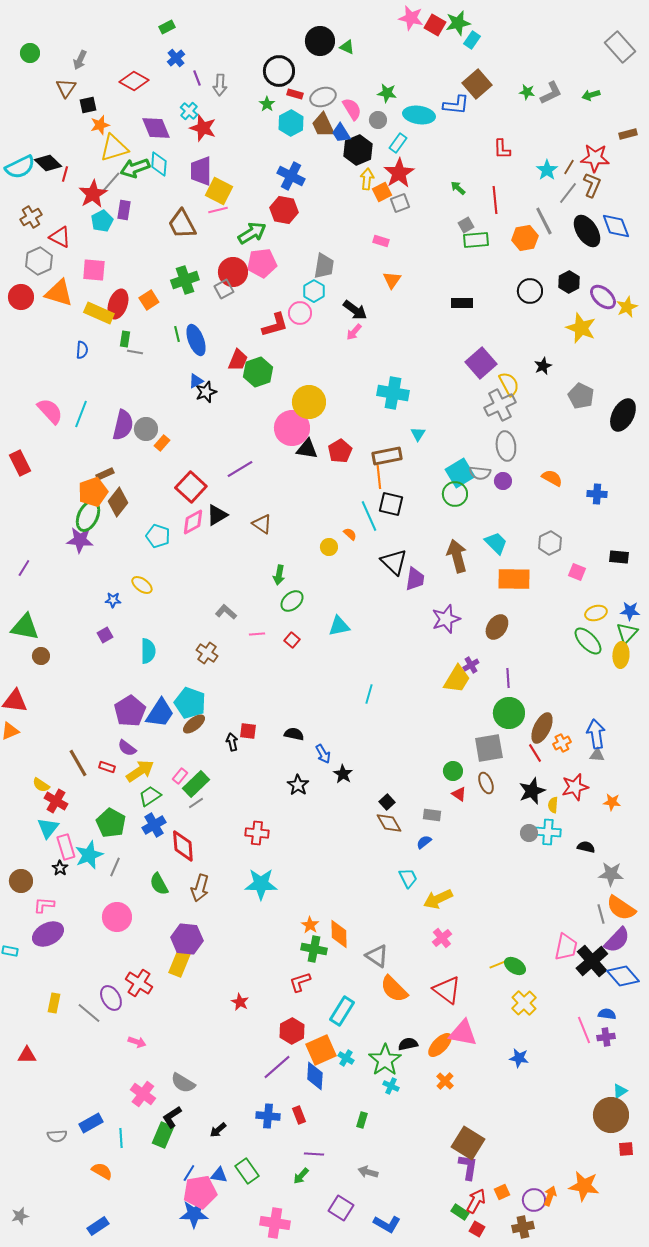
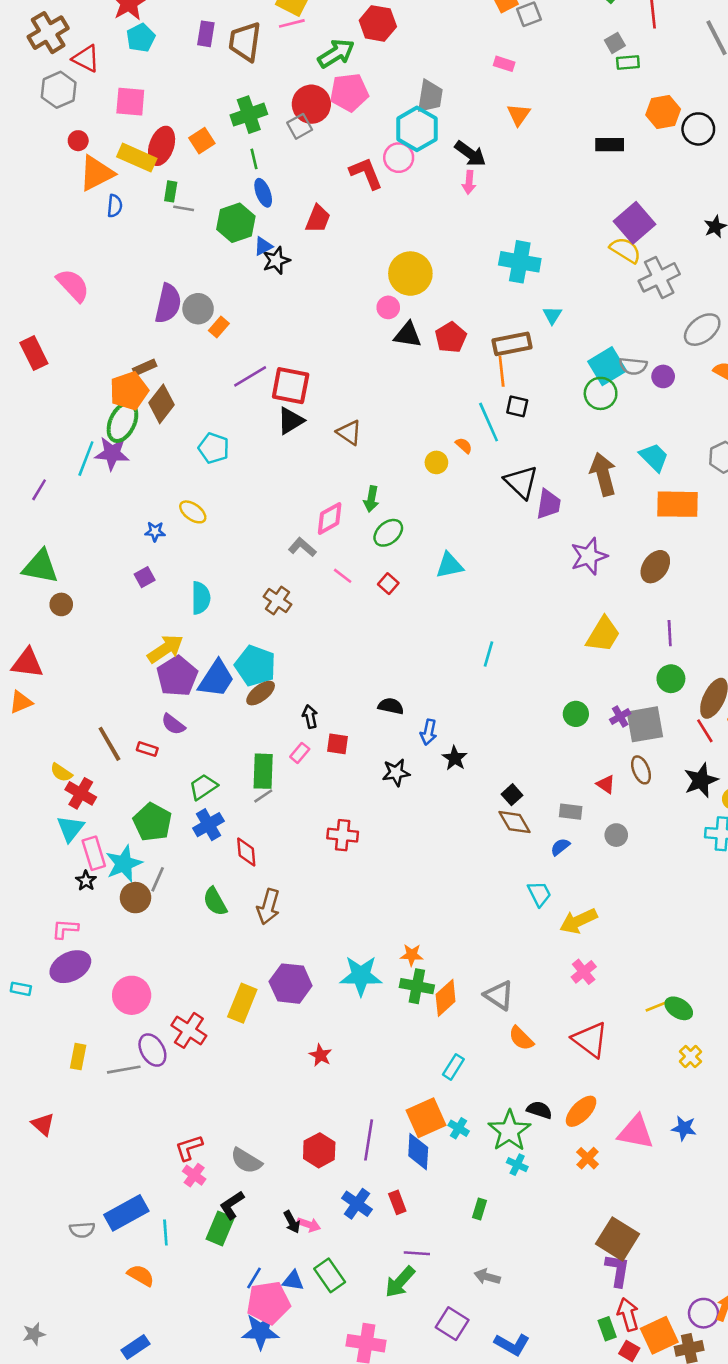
purple rectangle: (124, 210) -> (206, 34), moved
brown cross: (31, 217) -> (48, 33), size x1.4
brown trapezoid: (182, 224) -> (245, 42), turned 36
orange hexagon: (525, 238) -> (663, 112), moved
green rectangle: (476, 240) -> (628, 62), size x0.7
cyan hexagon: (314, 291) -> (417, 129), size x1.5
orange triangle: (59, 293) -> (96, 173), moved, turned -44
red circle: (21, 297) -> (78, 141), moved, size x0.6
red L-shape: (275, 325) -> (366, 173), turned -96
pink arrow: (354, 332) -> (469, 182), turned -36
green line: (177, 334) -> (254, 159), moved
blue ellipse: (196, 340) -> (263, 193), size x0.7
green hexagon: (258, 372) -> (236, 223), moved
yellow semicircle: (509, 384) -> (625, 250), moved, turned -30
cyan line: (81, 414) -> (86, 459), moved
pink circle: (292, 428) -> (388, 307), size x0.5
gray ellipse: (506, 446) -> (702, 330), moved, turned 60
purple line: (240, 469) -> (250, 376), moved
red square: (191, 487) -> (291, 386), moved, turned -32
black square: (391, 504) -> (517, 406), size x0.7
pink diamond: (193, 522) -> (330, 518), moved
pink line: (257, 634) -> (343, 576), turned 42
purple cross: (471, 665) -> (620, 716), moved
green circle: (509, 713) -> (671, 679), size x0.7
red square: (248, 731) -> (337, 744), moved
blue arrow: (323, 754) -> (429, 732), turned 42
yellow arrow: (140, 771) -> (165, 649), moved
green circle: (453, 771) -> (576, 714), moved
pink rectangle: (180, 776) -> (300, 753), moved
green rectangle: (196, 784) -> (263, 771), turned -44
black star: (298, 785) -> (396, 773), turned 30
gray circle: (529, 833) -> (616, 835), moved
red diamond: (183, 846) -> (246, 852), size x0.7
brown circle: (21, 881) -> (135, 898), moved
cyan star: (261, 884) -> (361, 976), moved
pink circle: (117, 917) -> (132, 995), moved
orange star: (310, 925) -> (412, 955), turned -30
orange diamond: (339, 934) -> (446, 998), moved, turned 48
purple hexagon: (187, 939) -> (291, 984), moved
red L-shape: (300, 982) -> (189, 1148), moved
orange semicircle: (394, 989) -> (521, 1038), size x0.7
yellow cross: (524, 1003) -> (690, 1057), size x0.7
cyan rectangle: (342, 1011) -> (453, 1067), size x0.7
gray line: (89, 1013) -> (124, 1070), turned -50
red hexagon: (292, 1031) -> (319, 1150), moved
pink triangle: (463, 1033) -> (636, 1132), moved
pink arrow: (137, 1042) -> (309, 1225), moved
black semicircle: (408, 1044) -> (539, 1110), turned 30
red triangle: (27, 1055) -> (43, 1124), turned 42
purple line: (277, 1067) -> (369, 1140), turned -40
pink cross: (143, 1094) -> (194, 1175), size x0.7
blue cross: (268, 1116) -> (357, 1204), turned 30
blue rectangle: (91, 1123) -> (126, 1213), size x1.4
black arrow: (218, 1130) -> (292, 1222), turned -78
green arrow: (301, 1176) -> (400, 1282), size x1.5
orange square: (502, 1192) -> (659, 1335), moved, size x1.8
red arrow: (476, 1201) -> (628, 1314), turned -45
green rectangle: (460, 1212) -> (607, 1329), turned 36

